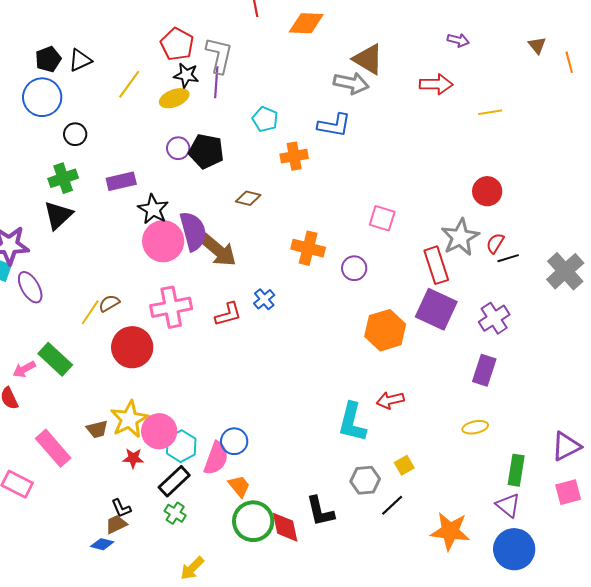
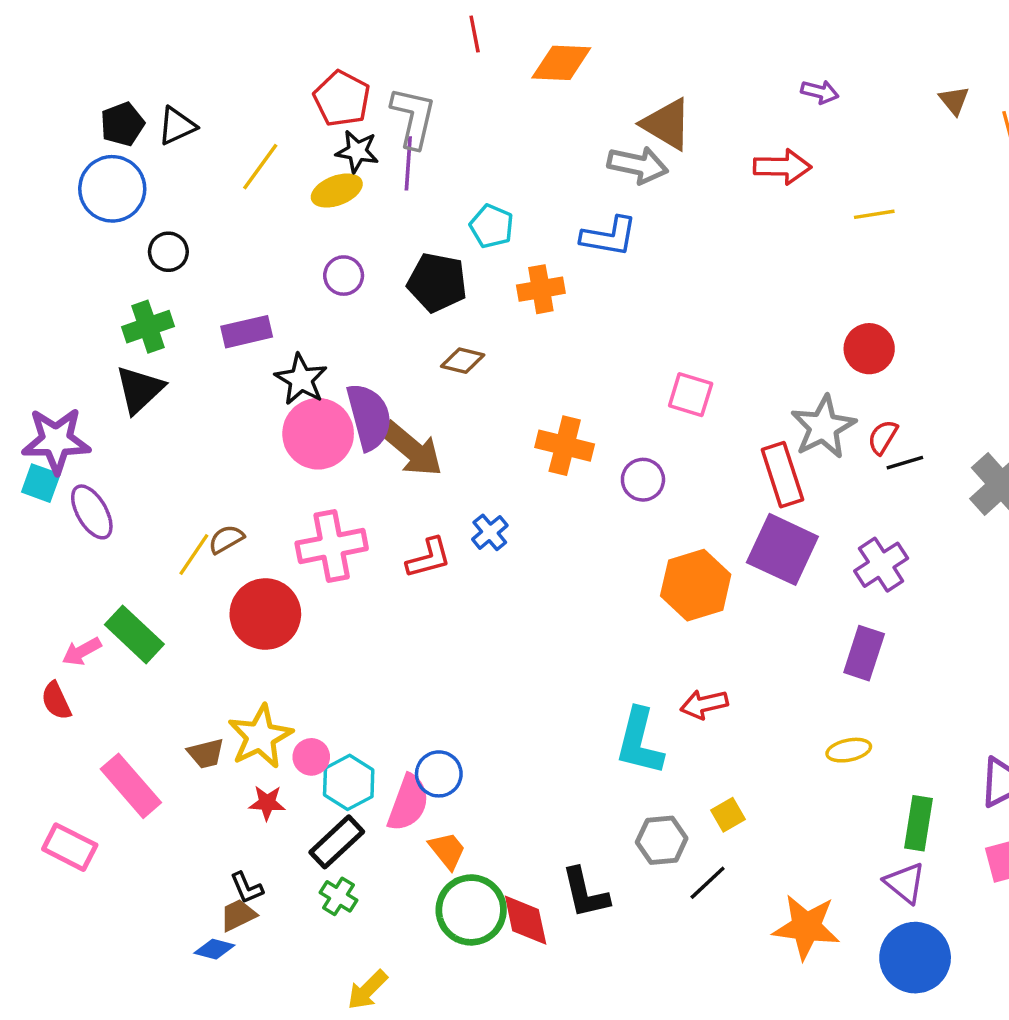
black pentagon: (206, 151) -> (437, 282), moved
pink circle: (159, 431) -> (311, 757), size x0.6

